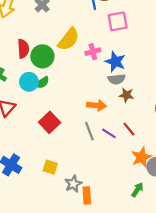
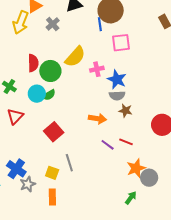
red line: (129, 129) -> (126, 142), turned -32
gray line: (89, 131) -> (69, 163), moved
gray star: (73, 184) -> (28, 184), moved
orange rectangle: (87, 195) -> (52, 197), moved

